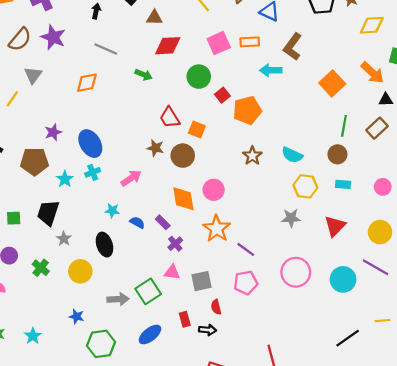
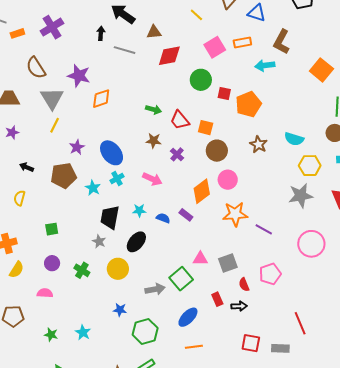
purple star: (53, 37) -> (79, 76), moved
brown semicircle: (20, 39) -> (36, 68), turned 115
gray line: (106, 49) -> (125, 50), moved
gray triangle: (33, 75) -> (52, 98), size x1.4
green arrow: (144, 75) -> (154, 110), moved
red square: (222, 95) -> (224, 94), turned -32
yellow line: (12, 99) -> (55, 125), moved
brown star: (155, 148) -> (154, 141), moved
brown circle: (183, 156) -> (217, 151), moved
pink arrow: (131, 178) -> (152, 179), turned 66
orange diamond: (183, 199) -> (202, 191), turned 70
black trapezoid: (48, 213) -> (110, 217), moved
gray star: (291, 218) -> (301, 196), size x1.4
orange star: (217, 229) -> (235, 214), turned -30
purple cross: (175, 244) -> (177, 154), moved
black ellipse: (104, 245) -> (136, 242), turned 65
pink pentagon: (246, 283) -> (270, 274), moved

